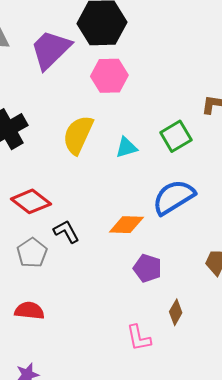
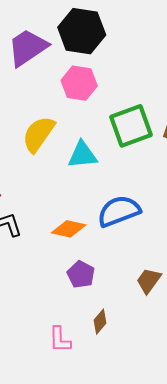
green square: (176, 136) -> (131, 126), moved, size x1.4
cyan triangle: (126, 147) -> (83, 155), size x1.4

